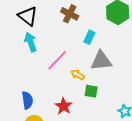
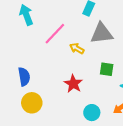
green square: (91, 91) -> (107, 69), moved
red star: (64, 106) -> (73, 84), moved

